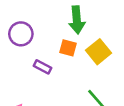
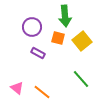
purple circle: (21, 34) -> (32, 27), moved

